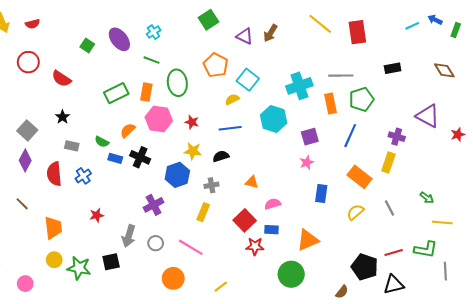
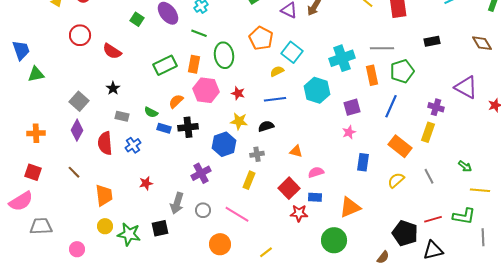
black cross: (140, 157) -> (188, 127), turned -30

